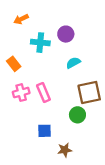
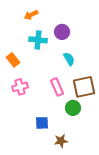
orange arrow: (21, 19) -> (31, 15), moved
cyan semicircle: (73, 63) -> (69, 59), turned 88
pink rectangle: (43, 93) -> (57, 87), moved

